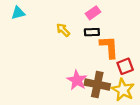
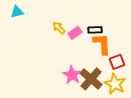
pink rectangle: (93, 13) -> (75, 33), moved
black rectangle: (92, 32) -> (95, 30), moved
brown cross: (97, 84) -> (91, 79), turned 30

